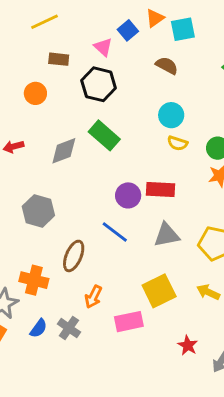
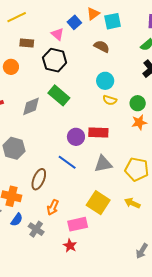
yellow square: (159, 291) -> (98, 203), turned -30
blue semicircle: (38, 328) -> (17, 220), moved
red star: (188, 345) -> (70, 246), moved

